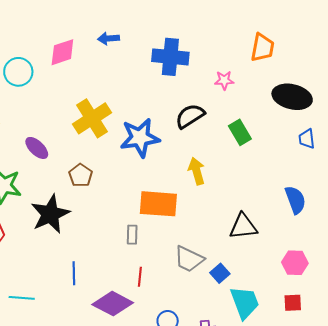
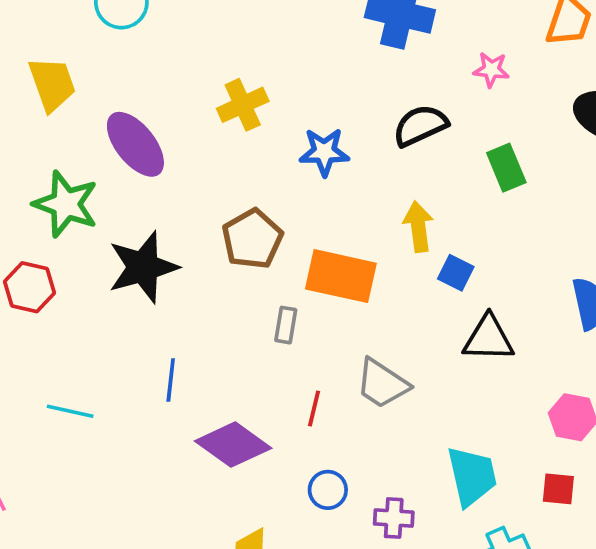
yellow cross: (92, 118) -> (243, 105), size x0.7
blue star: (140, 138) -> (324, 152), size x0.7
purple ellipse: (37, 148) -> (135, 144), size x1.5
brown pentagon: (81, 175) -> (252, 239), moved, size x1.4
blue square: (220, 273) -> (456, 273), moved, turned -30
red line: (140, 277) -> (314, 409), moved

